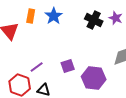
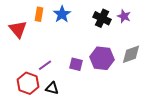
purple square: (68, 66) -> (76, 64), turned 32
purple hexagon: (94, 78) -> (102, 58), moved

